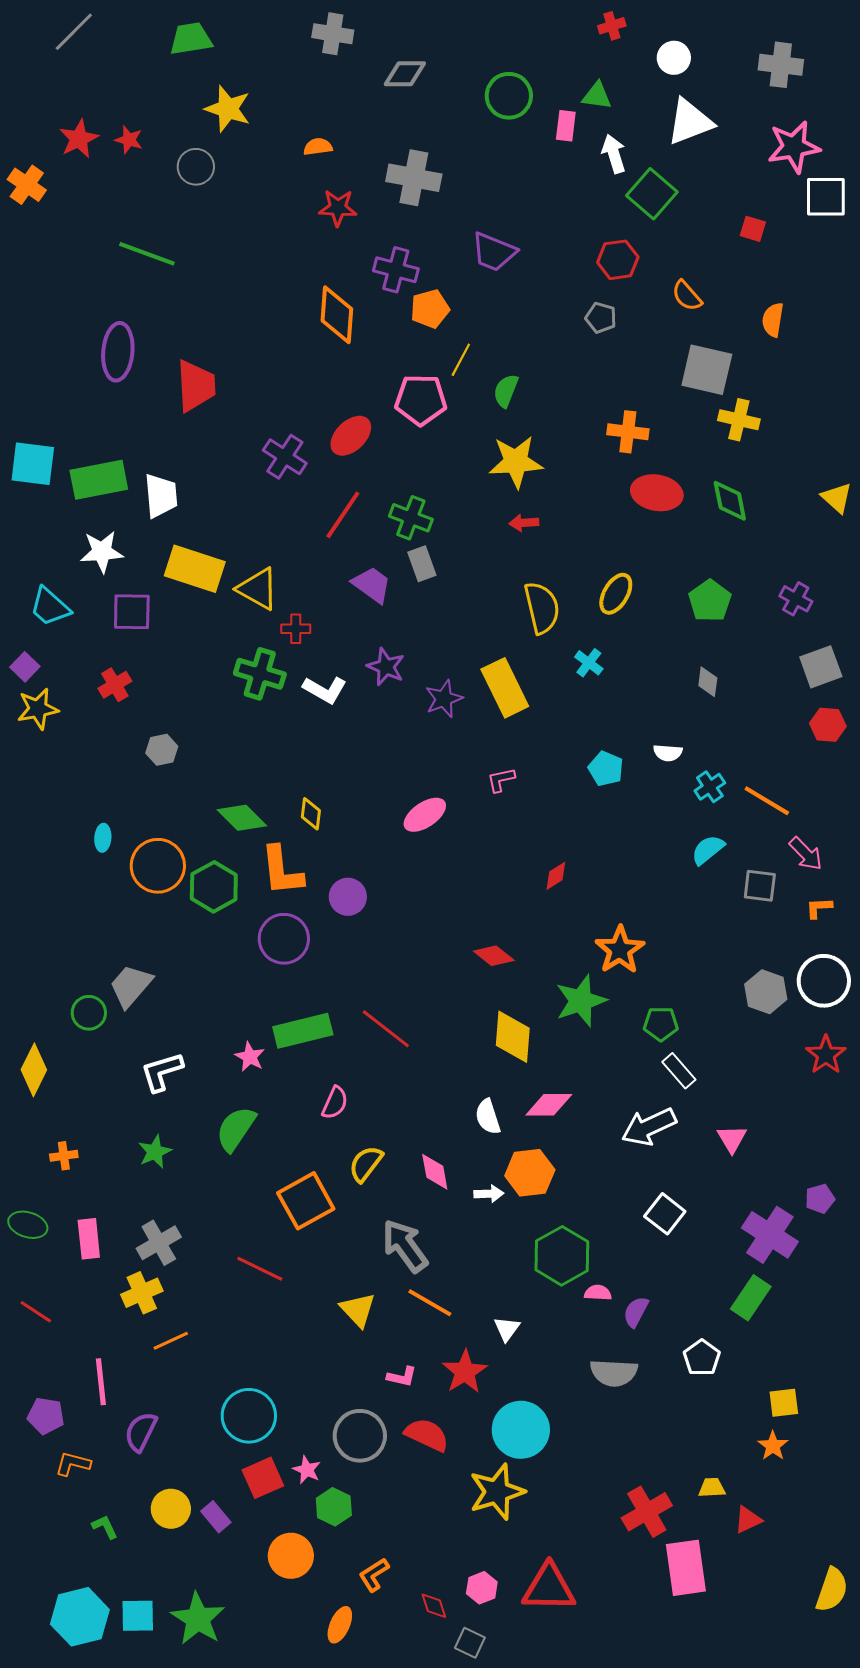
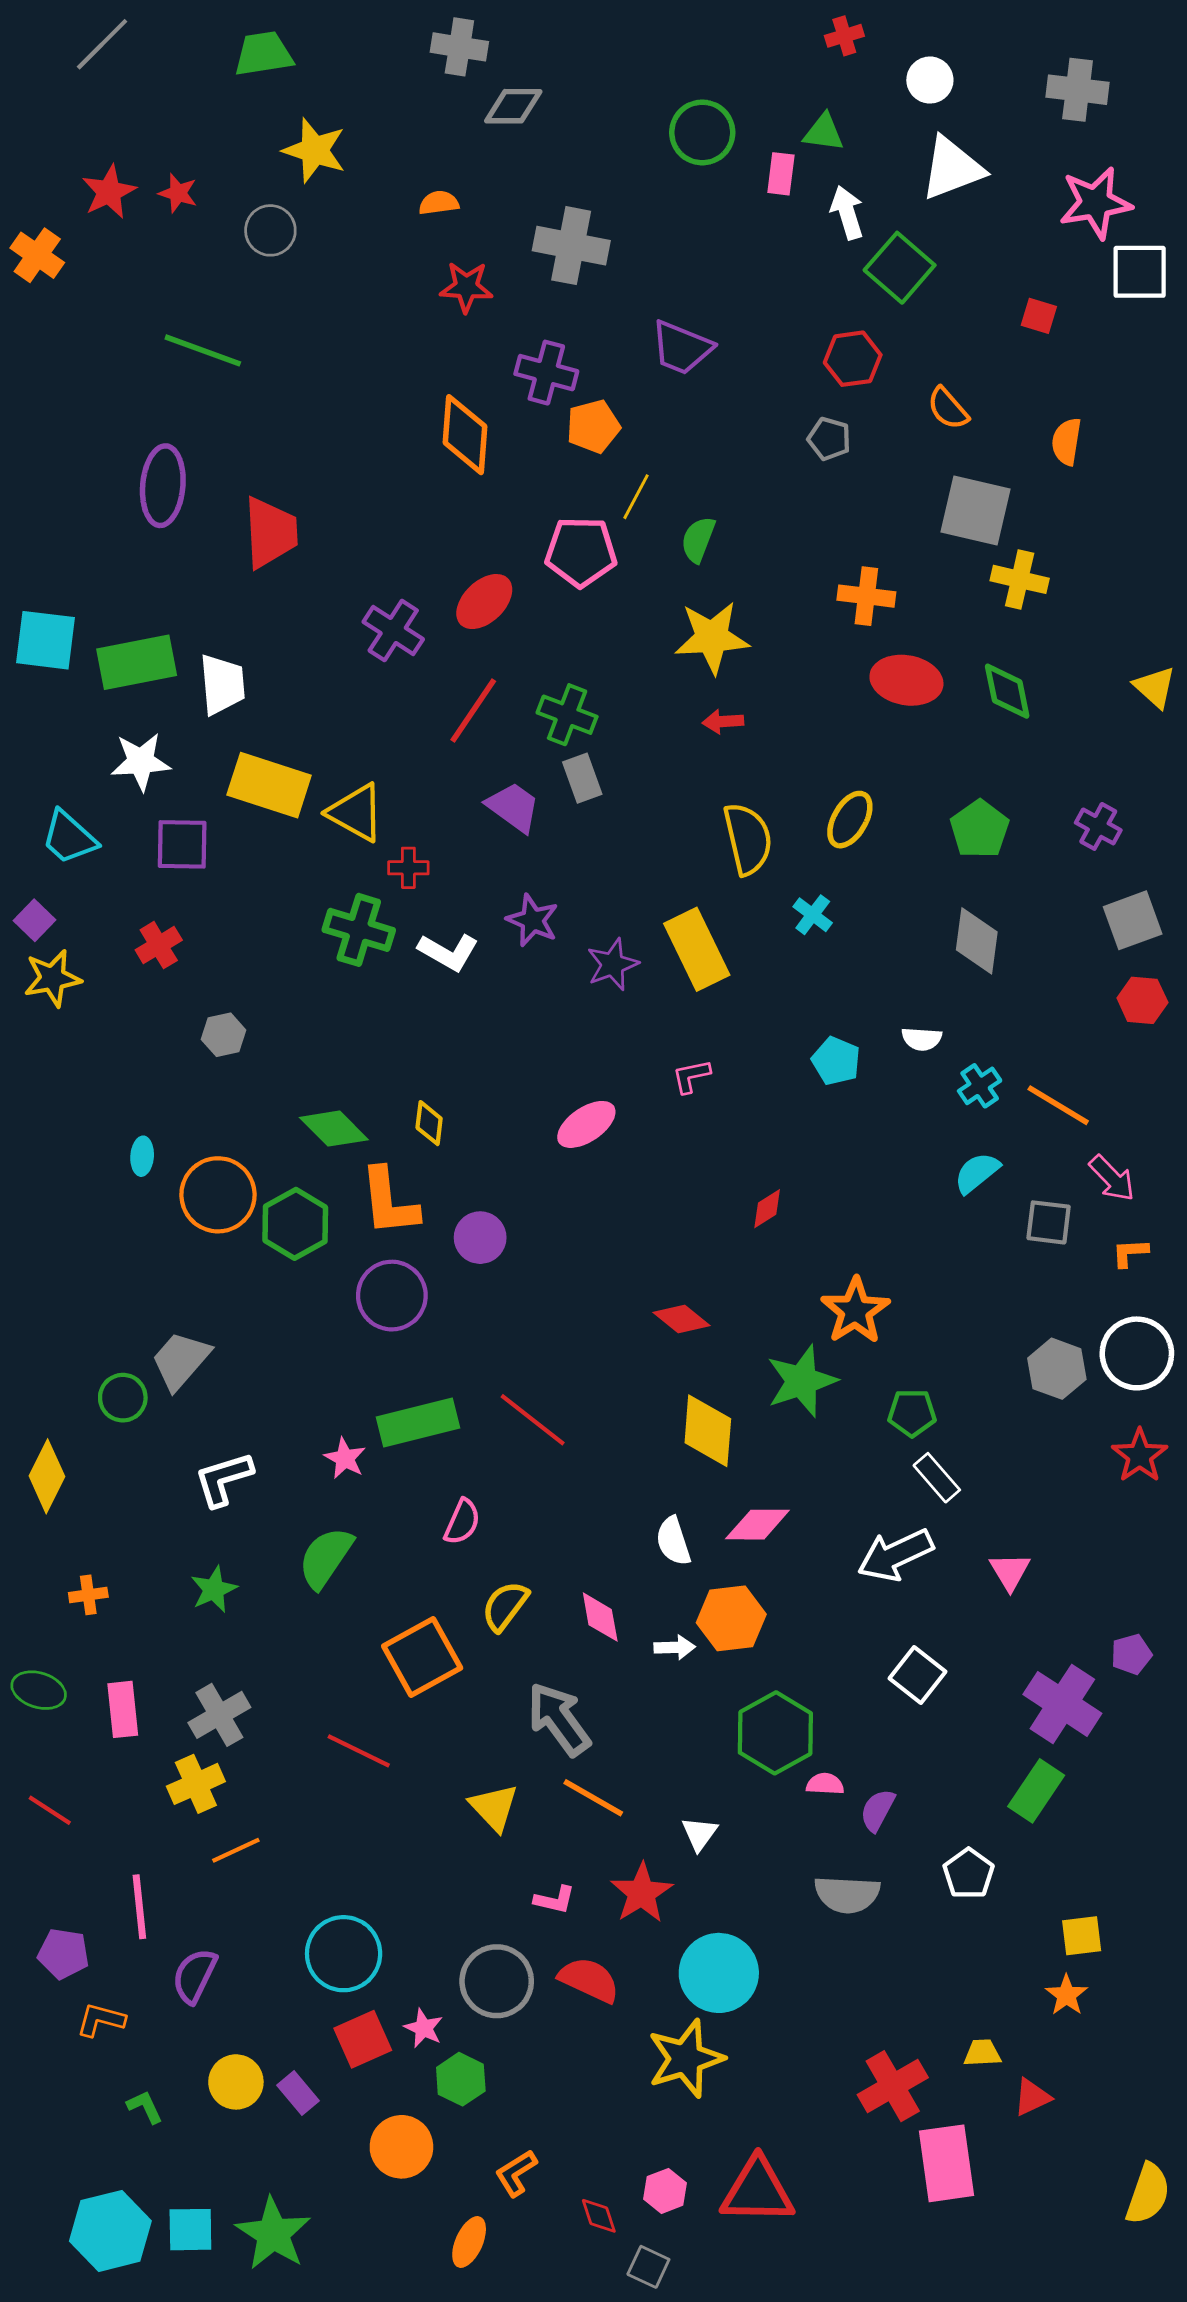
gray diamond: (405, 74) -> (513, 106), moved
gray diamond: (708, 682) -> (977, 941), size x1.6

